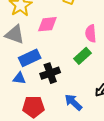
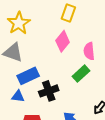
pink diamond: (47, 24) -> (63, 41), moved, turned -45

